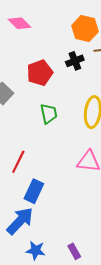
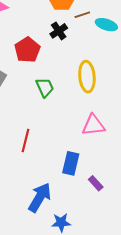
blue rectangle: (34, 191) -> (71, 163), moved
purple rectangle: (74, 251) -> (96, 183), moved

